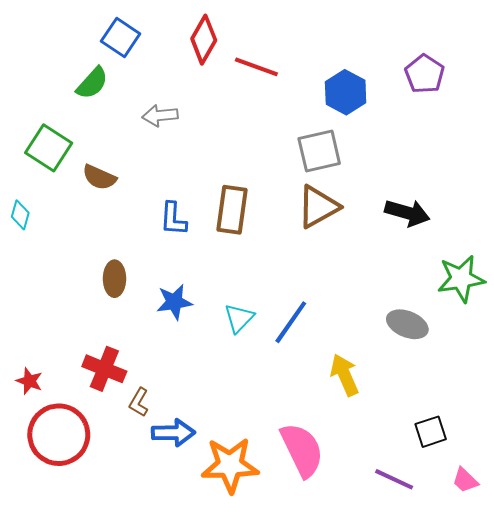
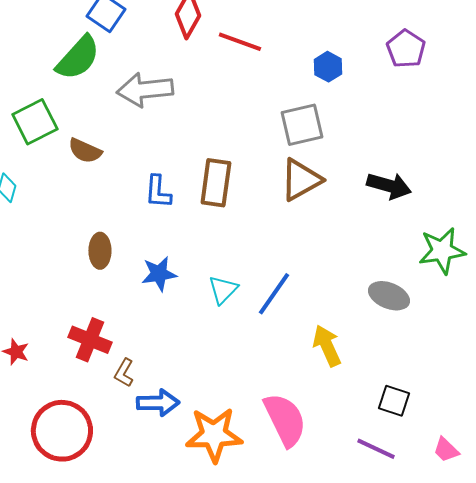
green semicircle: (92, 83) -> (78, 58), size x1.4
blue hexagon: (346, 92) -> (328, 67), size x0.7
gray arrow: (160, 116) -> (145, 90), size x1.6
green square: (49, 148) -> (35, 122), turned 30
black square: (431, 432) -> (394, 401), moved, turned 36
red circle: (59, 435) -> (62, 431), moved

